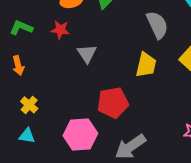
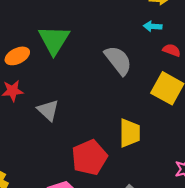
yellow trapezoid: (146, 65) -> (130, 133), moved

